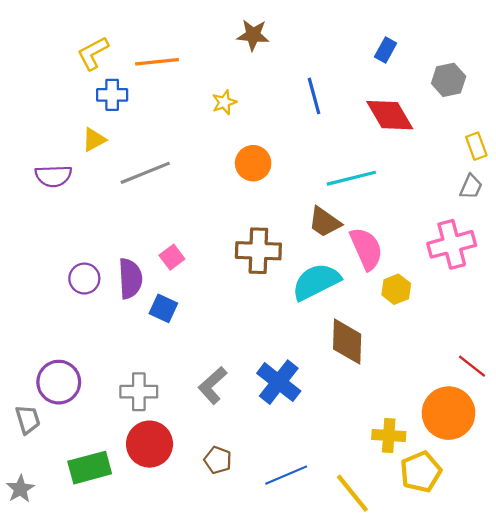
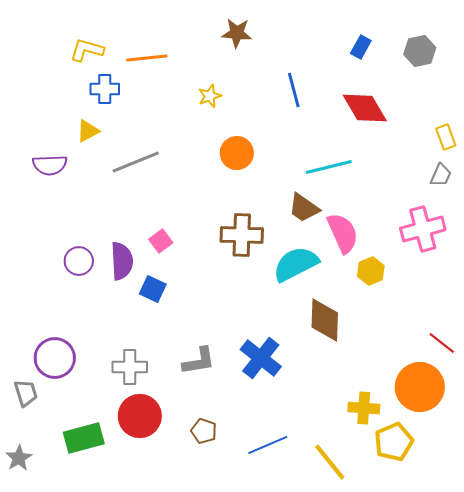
yellow L-shape: (93, 53) -> (87, 50), turned 44
gray hexagon: (449, 80) -> (420, 51), moved
gray L-shape: (213, 385) -> (199, 361), turned -147

